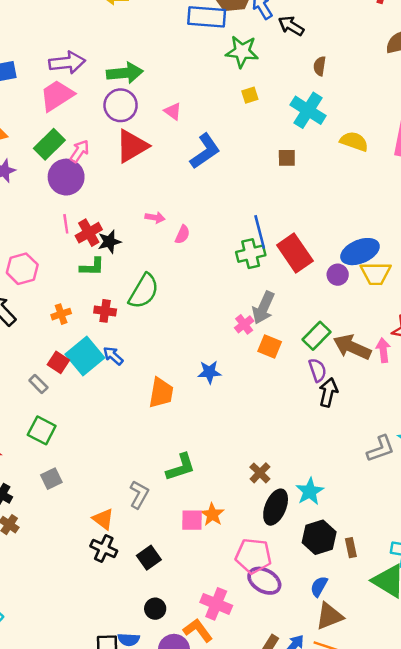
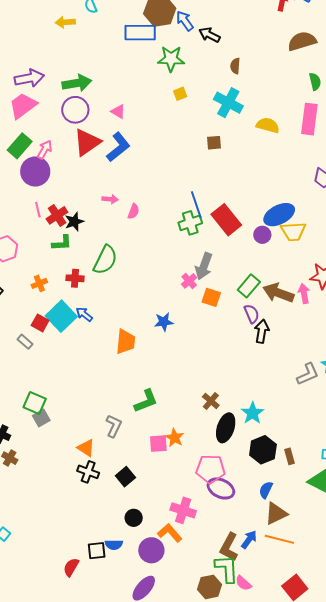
blue L-shape: (205, 151) -> (118, 147), moved
green square: (42, 430) -> (35, 403), moved

